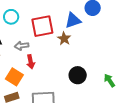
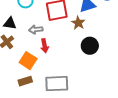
black circle: (78, 75) -> (90, 46), moved

